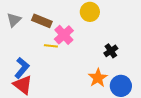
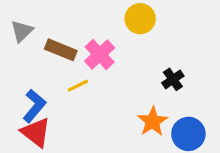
brown rectangle: (42, 21) -> (61, 50), moved
yellow line: (51, 46) -> (78, 86), moved, turned -32

